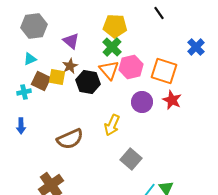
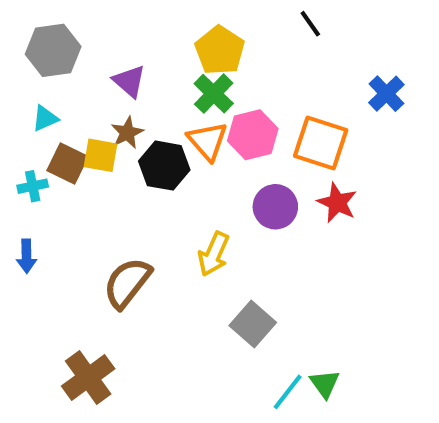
yellow pentagon: (115, 26) -> (220, 50), turned 30
brown semicircle: (70, 139) -> (127, 283), turned 152

